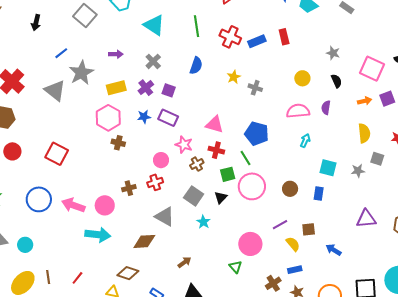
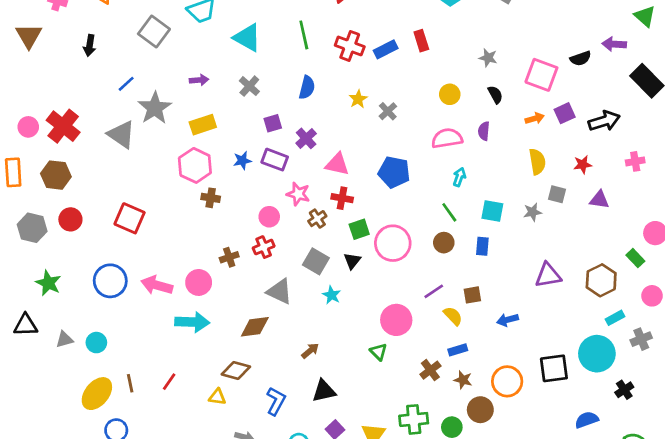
purple cross: (146, 88) -> (306, 138), moved
gray cross: (255, 88) -> (388, 111), turned 32
purple square: (169, 90) -> (273, 123), turned -32
green line: (246, 158) -> (449, 212), moved
blue arrow: (334, 250) -> (508, 320), turned -42

